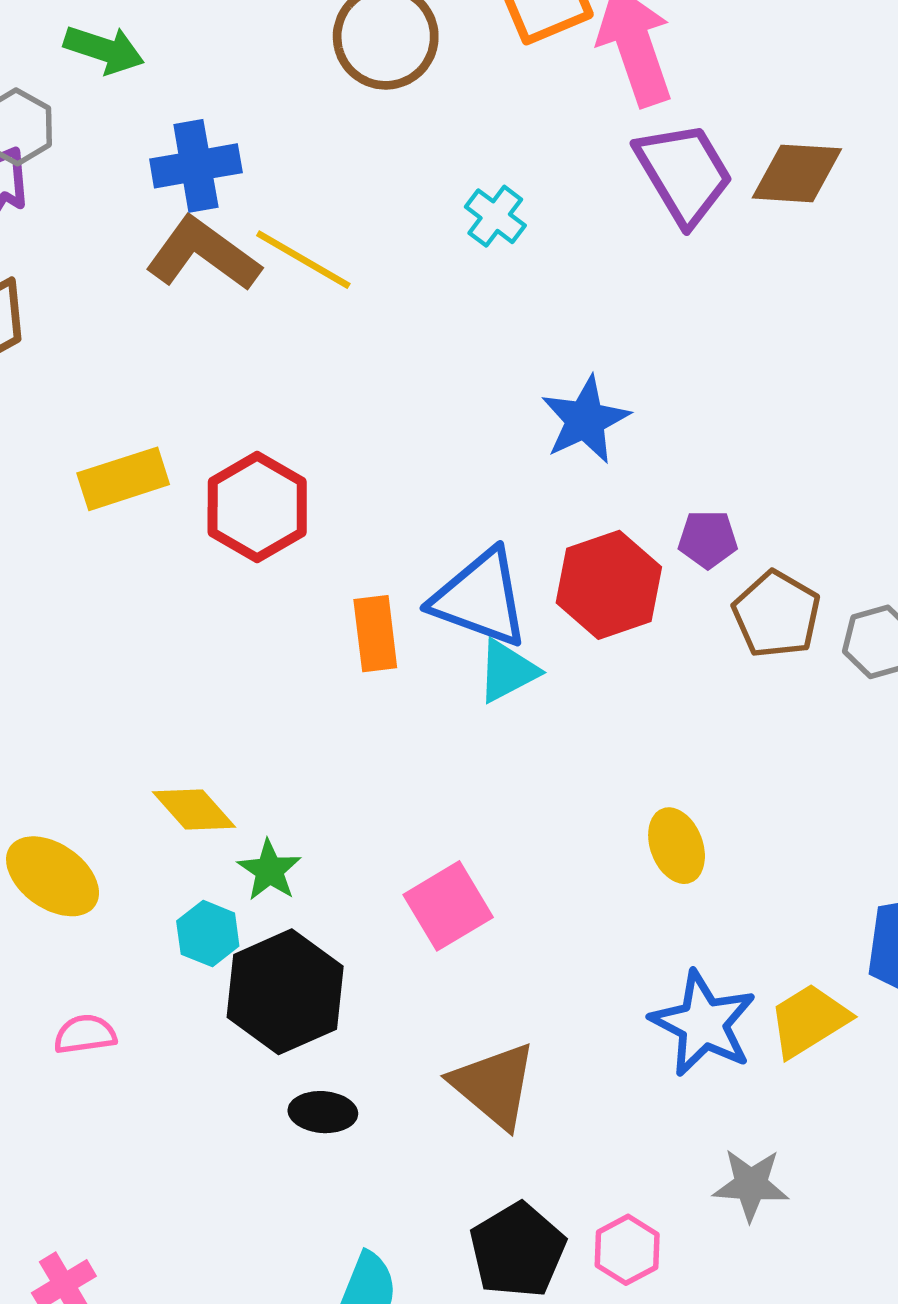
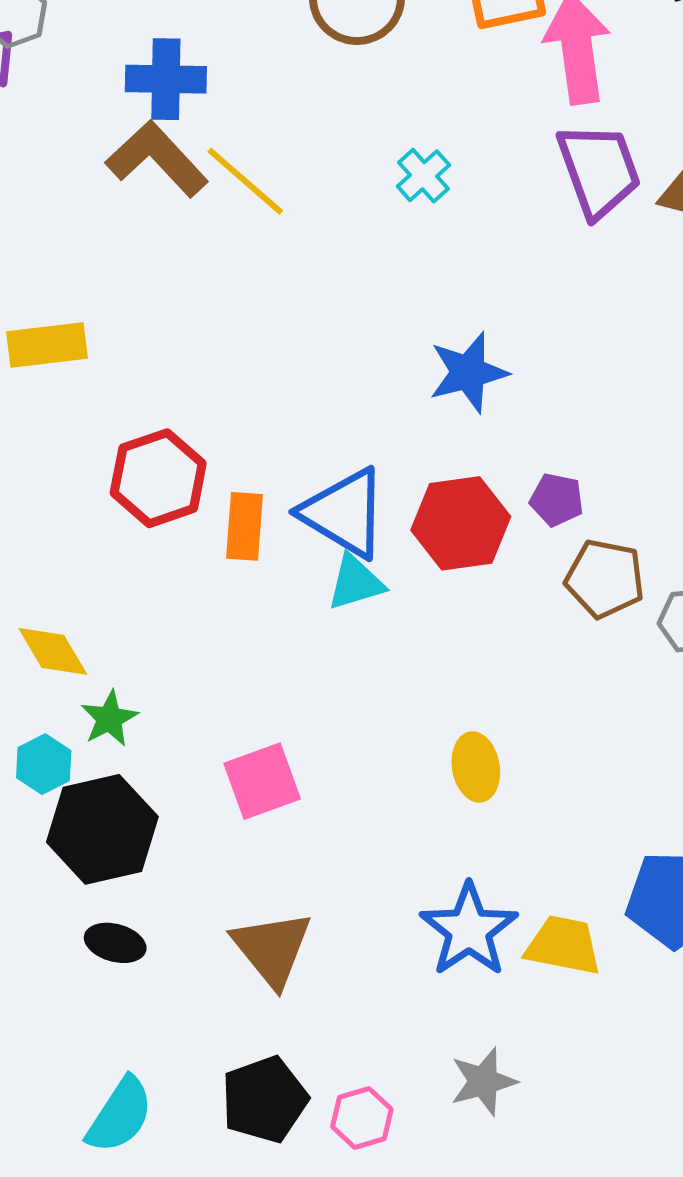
red hexagon: (257, 507) -> (158, 478), moved
brown pentagon: (777, 614) -> (605, 579), turned -30
yellow trapezoid: (809, 1020) -> (563, 945), turned 32
gray star: (751, 1185) -> (483, 1081), turned -30

